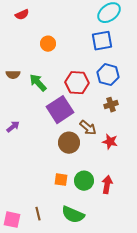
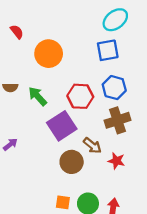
red semicircle: (22, 15) -> (17, 32), moved, turned -104
orange circle: (48, 44) -> (49, 54), size x1.6
brown cross: (111, 105) -> (118, 120), size x1.6

